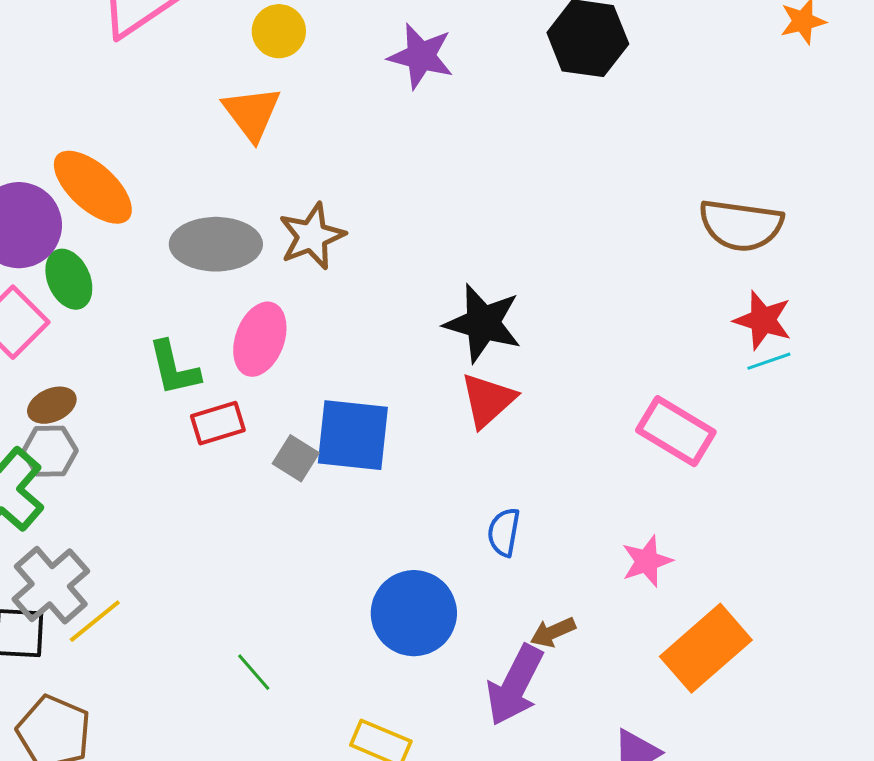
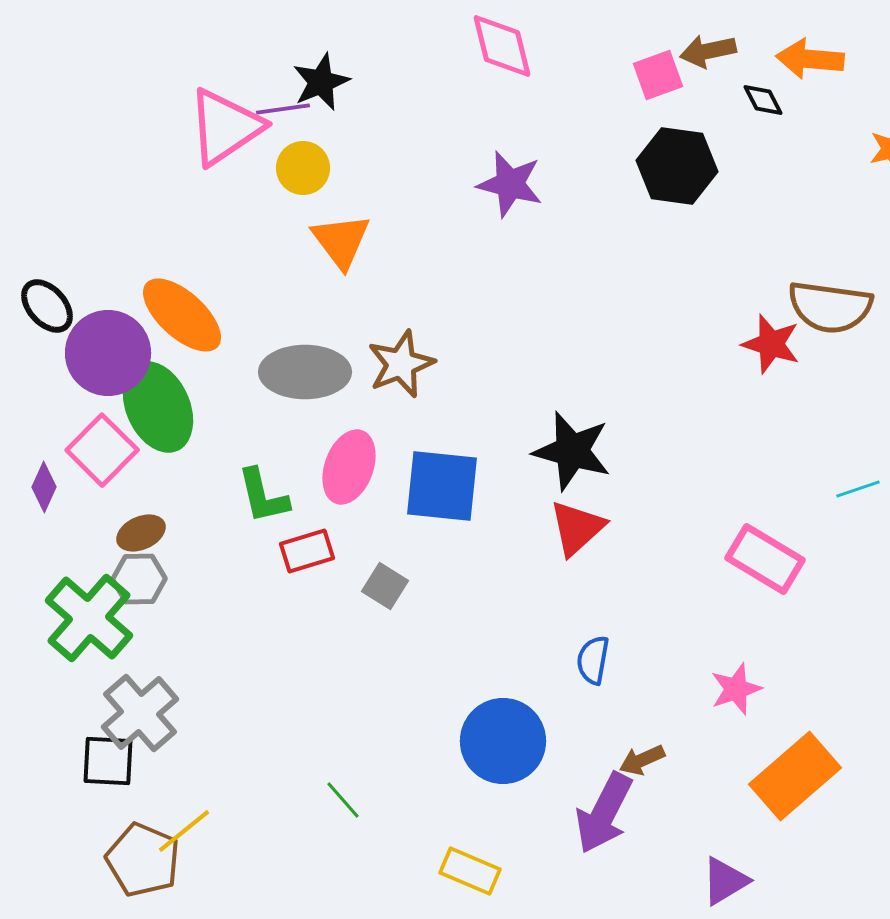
yellow circle: (279, 31) -> (303, 168), moved
brown semicircle: (741, 225) -> (830, 307), moved
green ellipse: (69, 279) -> (158, 407), size x1.5
red star: (763, 320) -> (771, 344), moved
blue square: (353, 435) -> (442, 486), moved
yellow line: (95, 621) -> (184, 831), moved

